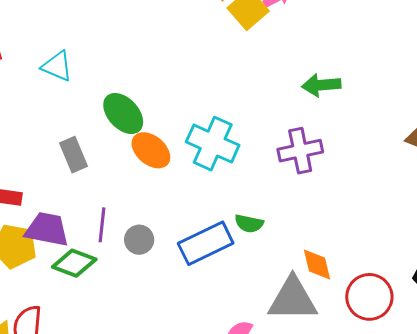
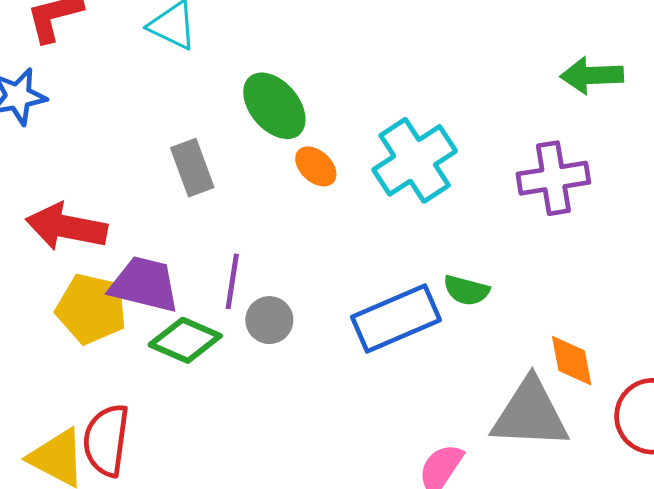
cyan cross: (213, 144) -> (415, 160), turned 30
orange ellipse: (151, 150) -> (316, 166), size x0.7
gray circle: (139, 240) -> (269, 320), moved

